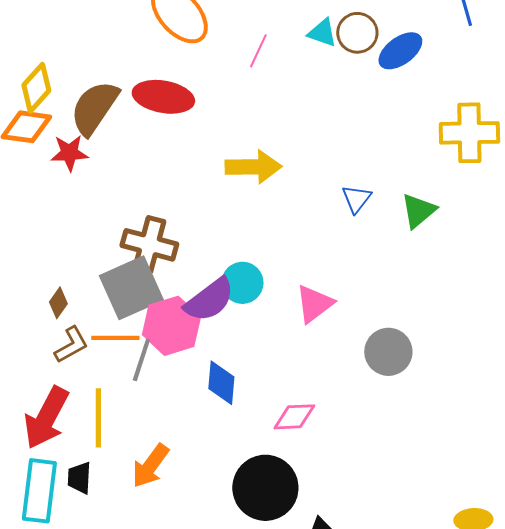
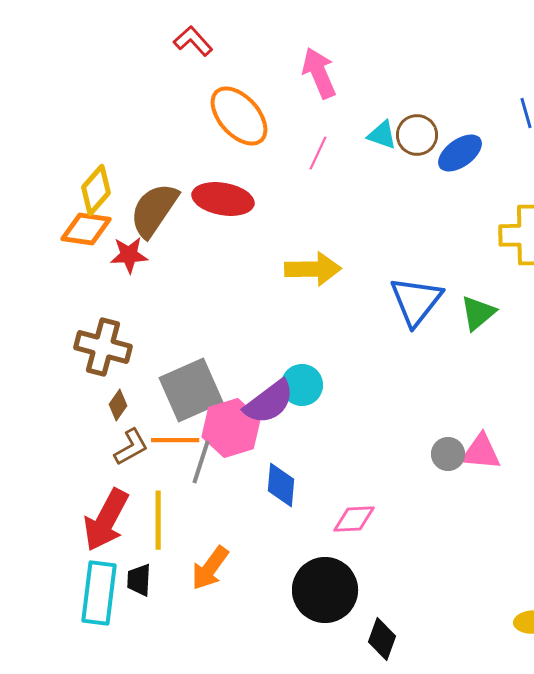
blue triangle: (356, 199) -> (416, 301), size x1.8
brown cross: (149, 245) -> (103, 347), moved
pink triangle: (314, 304) -> (481, 452), moved, turned 42
gray circle: (388, 352) -> (448, 454), size x0.7

